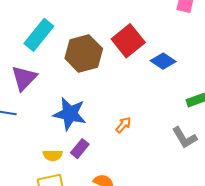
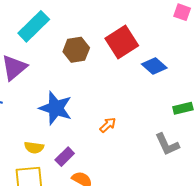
brown hexagon: (84, 54) -> (76, 50), size x0.7
purple rectangle: (80, 149) -> (65, 157), moved

